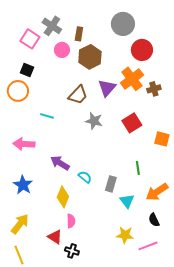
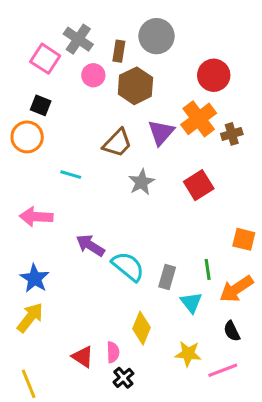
gray circle: (123, 24) -> (157, 36), moved
gray star: (94, 121) -> (141, 182), turned 30
orange square: (162, 139) -> (244, 239), moved
green line: (138, 168) -> (208, 269), moved
cyan semicircle: (85, 177) -> (128, 266), size x1.6
yellow diamond: (63, 197) -> (141, 328), moved
pink semicircle: (71, 221) -> (113, 352), moved
yellow arrow: (20, 224) -> (30, 318), moved
black cross: (72, 251) -> (123, 378), moved, turned 32

